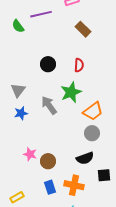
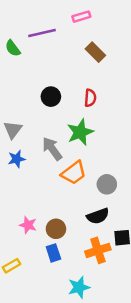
orange trapezoid: (93, 111) -> (74, 173), moved
pink star: (30, 154) -> (28, 225), moved
brown circle: (48, 161) -> (56, 229), moved
orange cross: (74, 185) -> (98, 250), moved, turned -30

